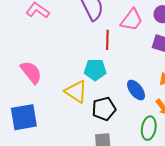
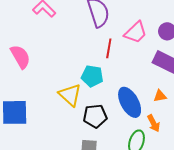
pink semicircle: (31, 72) -> (20, 57), moved
blue ellipse: (136, 90) -> (130, 102), size x1.4

